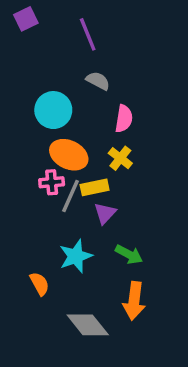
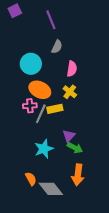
gray semicircle: (98, 81) -> (57, 47), turned 88
purple triangle: (105, 213) -> (69, 136), moved
orange semicircle: (40, 284) -> (31, 179), moved

